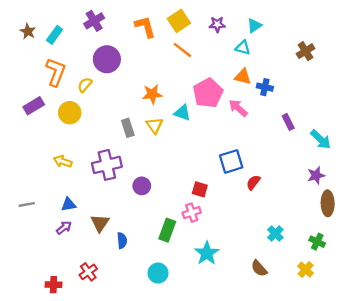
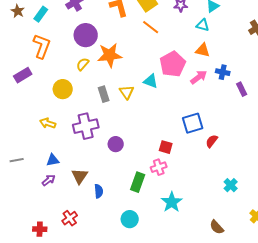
yellow semicircle: (85, 85) -> (83, 64), moved
blue cross: (265, 87) -> (223, 72), moved
orange star: (152, 94) -> (110, 55), moved, size x1.4
pink arrow: (238, 108) -> (199, 77), turned 102
yellow circle: (70, 113) -> (63, 89), moved
brown semicircle: (259, 268) -> (217, 227), moved

